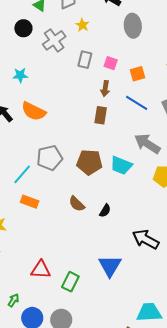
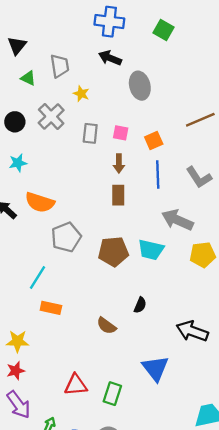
black circle: (23, 28) -> (15, 122), moved
blue line: (137, 103) -> (158, 175), turned 65
gray pentagon: (50, 158) -> (66, 237), moved
brown semicircle: (77, 204) -> (106, 326), moved

